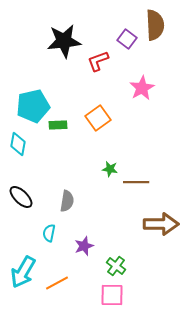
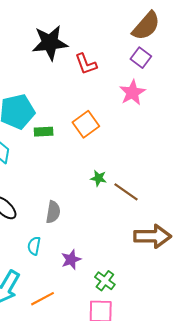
brown semicircle: (155, 25) -> (146, 26), turned 44
purple square: (127, 39) -> (141, 58), moved
red L-shape: (98, 61) -> (86, 64), turned -90
brown line: (136, 182) -> (126, 192), turned 35

